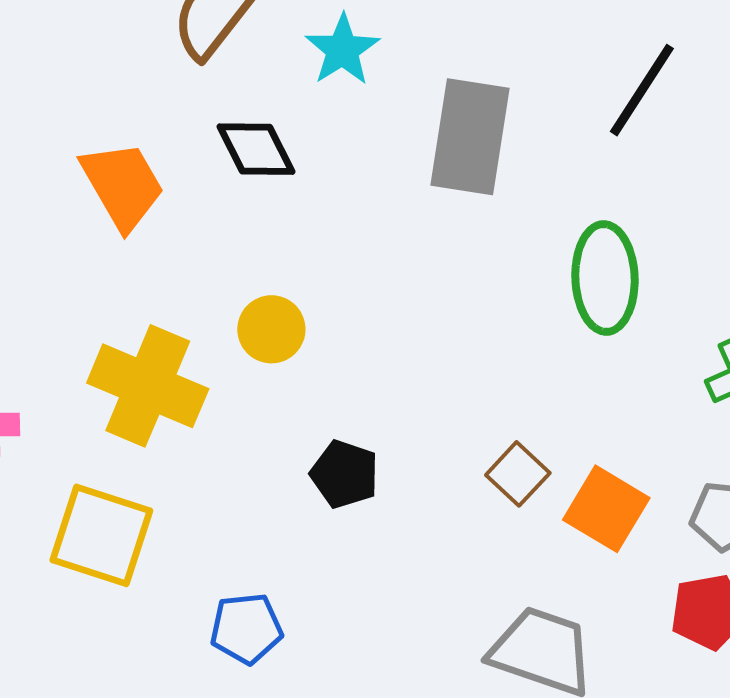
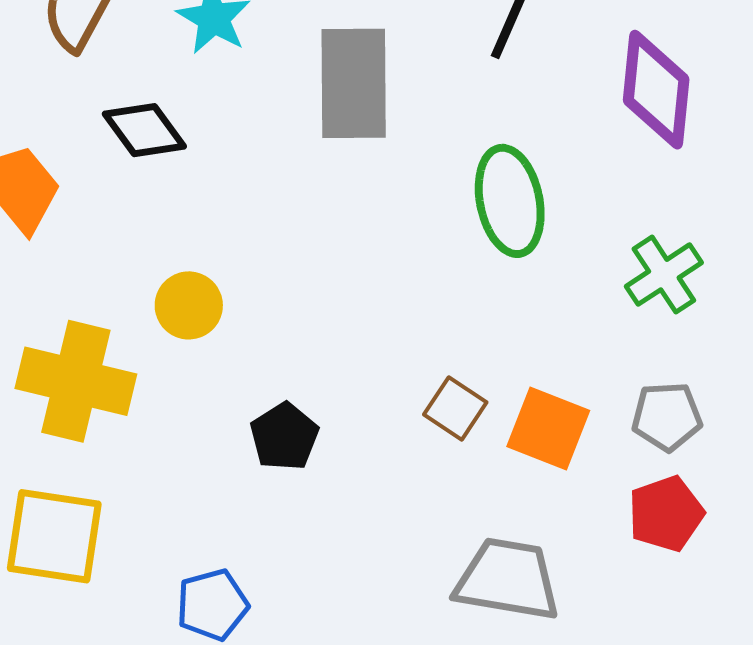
black pentagon: (345, 474) -> (284, 437), turned 30

